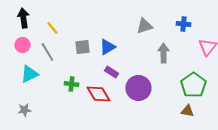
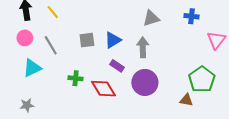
yellow line: (52, 28) -> (53, 12), moved
gray arrow: (163, 53) -> (143, 47), moved
brown triangle: (187, 111) -> (186, 100), moved

